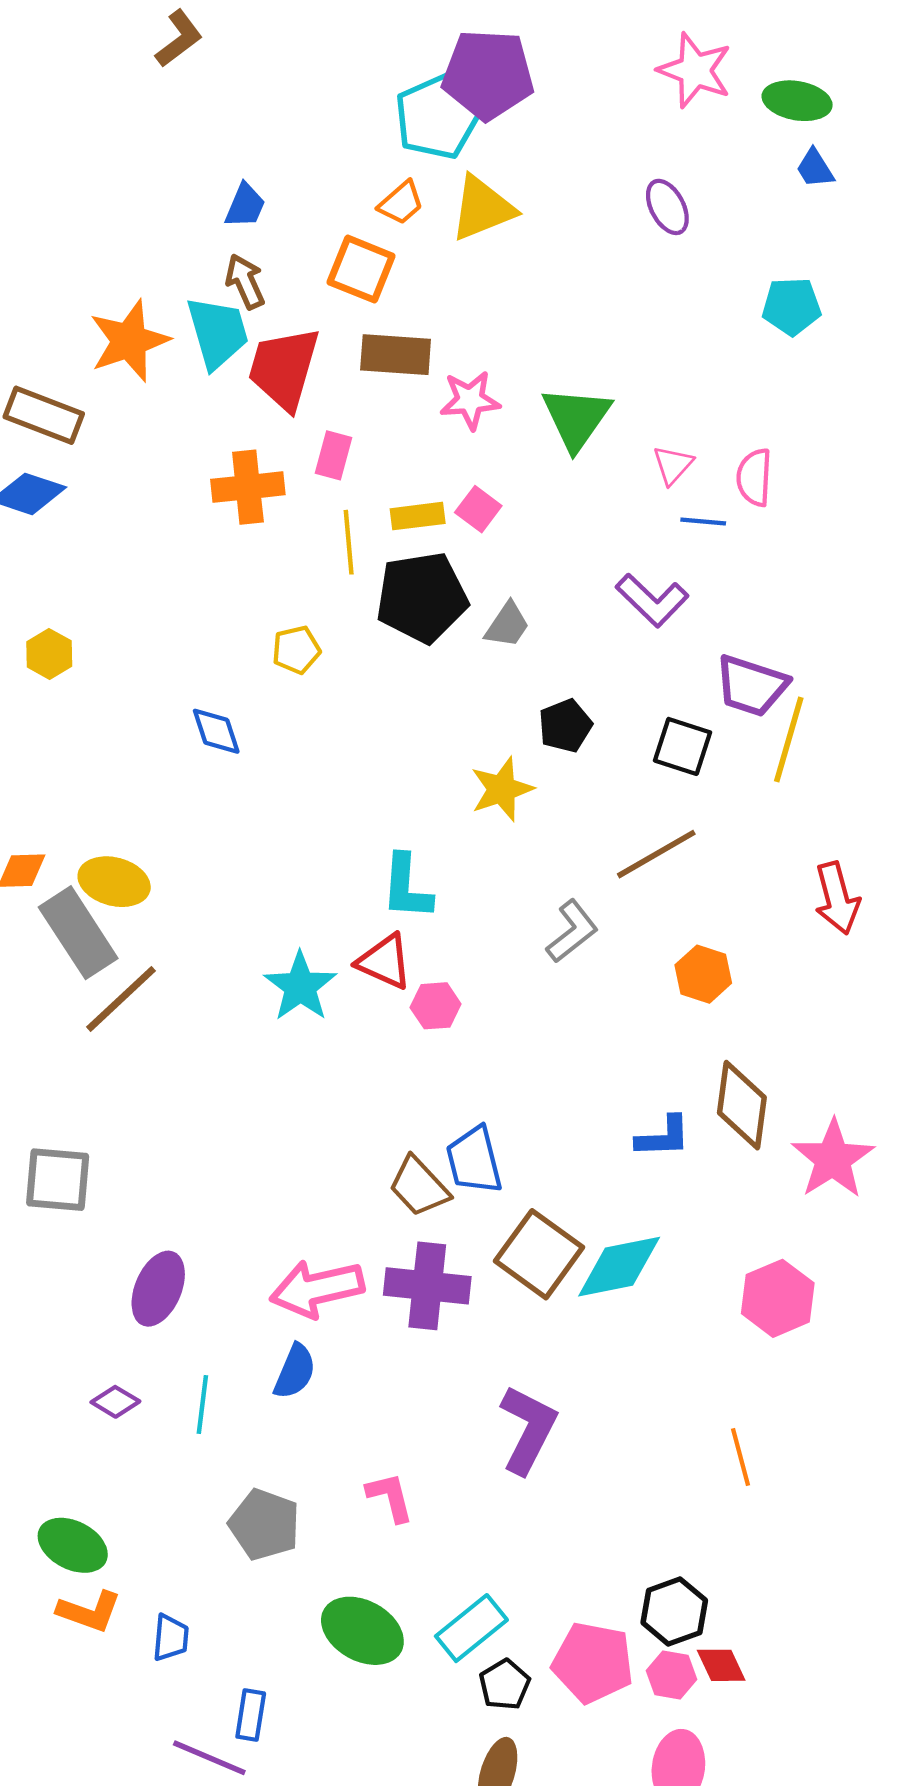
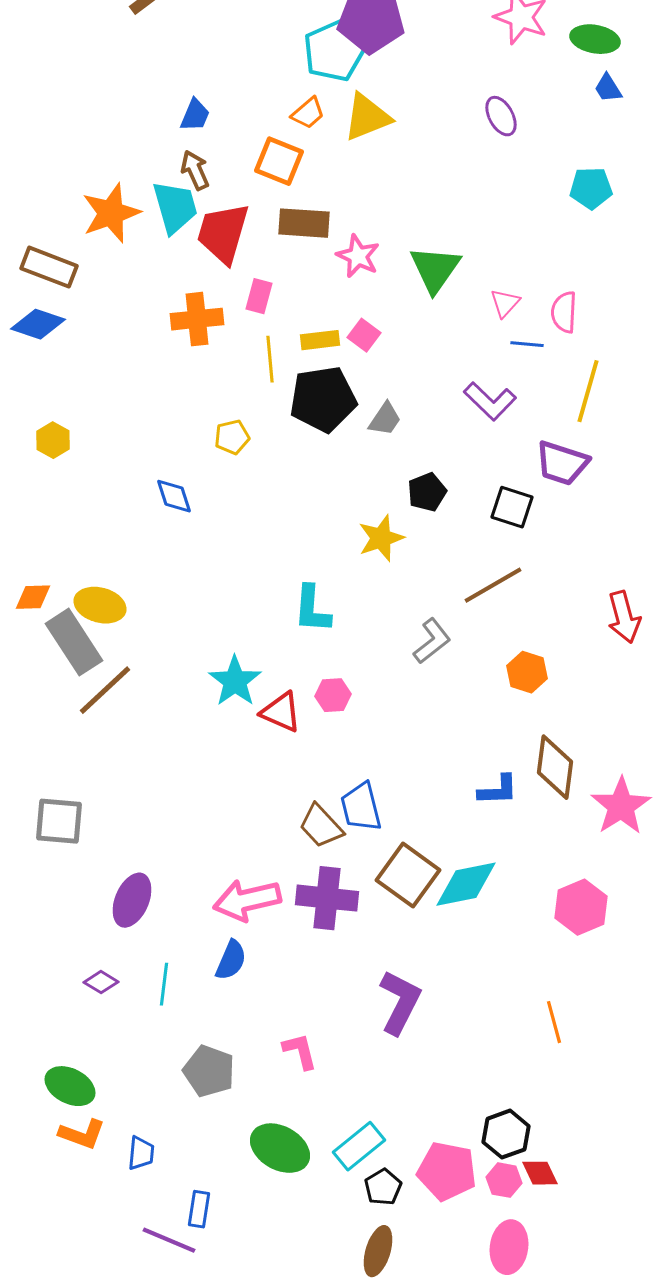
pink star: (470, 400) -> (358, 256), turned 30
yellow line: (789, 740) -> (588, 391), moved
red triangle: (385, 962) -> (281, 712), moved

